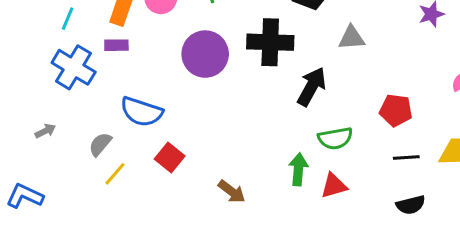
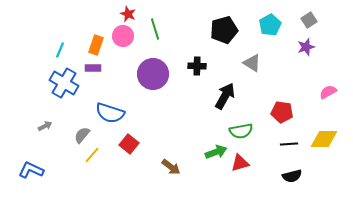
gray triangle: (352, 38) -> (252, 63), turned 36
black cross: (270, 42) -> (197, 66), size x0.6
green arrow: (298, 169) -> (216, 152), turned 65

